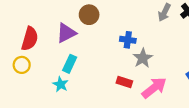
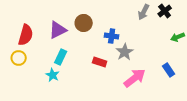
brown circle: (89, 15) -> (84, 23), moved
red rectangle: (124, 82) -> (100, 62), moved

